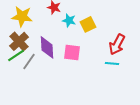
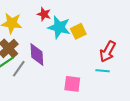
cyan star: (69, 20) -> (59, 27), size x1.6
pink square: (72, 52) -> (72, 84), moved

